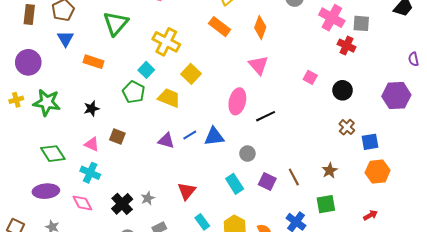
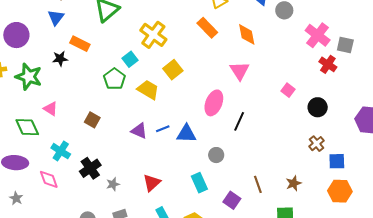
orange diamond: (260, 27) -> (247, 34), turned -40
black star: (91, 108) -> (60, 59), moved
black line: (266, 116) -> (239, 121), turned -48
pink triangle: (92, 144) -> (51, 109), moved
purple square: (267, 181) -> (232, 200), moved
black cross: (122, 204) -> (90, 168), moved

